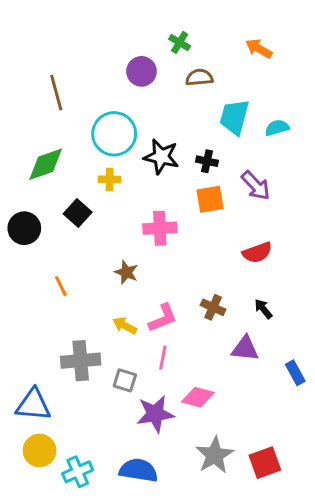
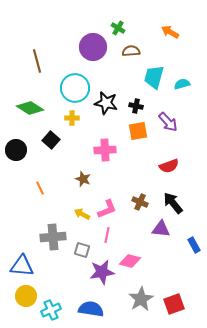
purple circle: (142, 71) -> (93, 47), size x1.4
green diamond: (46, 164) -> (30, 108), turned 52
black arrow: (263, 309) -> (173, 203), size x1.6

